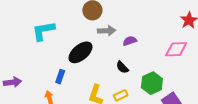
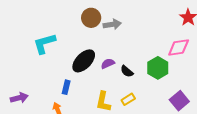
gray arrow: (107, 31) -> (112, 24), moved
purple semicircle: (130, 41) -> (108, 64), moved
green hexagon: (152, 83) -> (158, 68), moved

